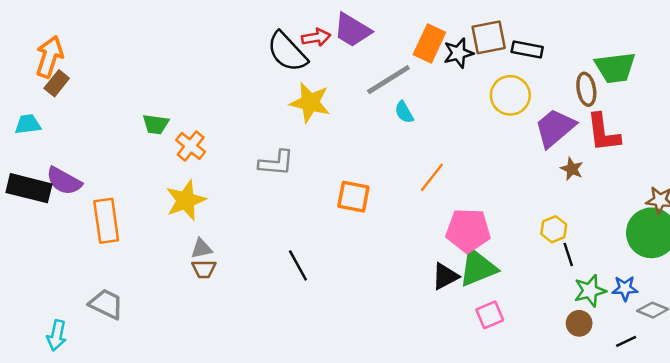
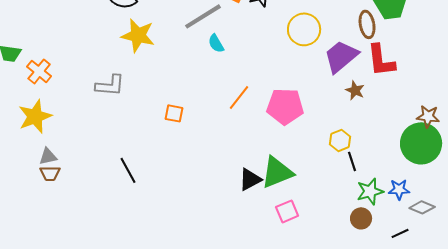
orange square: (353, 197) -> (174, 113), size x0.7
pink pentagon: (468, 230) -> (285, 106), moved

